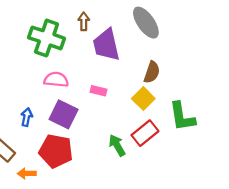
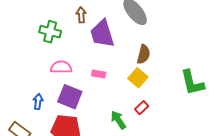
green cross: (47, 38) -> (50, 32), size x0.7
green L-shape: (182, 117) -> (192, 83), moved
red rectangle: (145, 133) -> (142, 108), size x0.6

